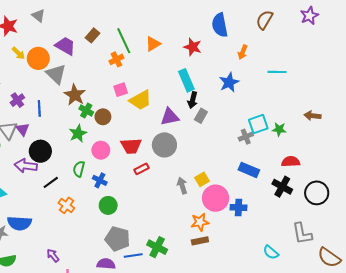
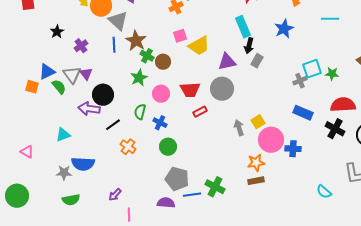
blue line: (39, 108) -> (114, 45), moved
red semicircle: (291, 162) -> (343, 105), size x1.4
purple arrow: (53, 255) -> (115, 195), turned -96

